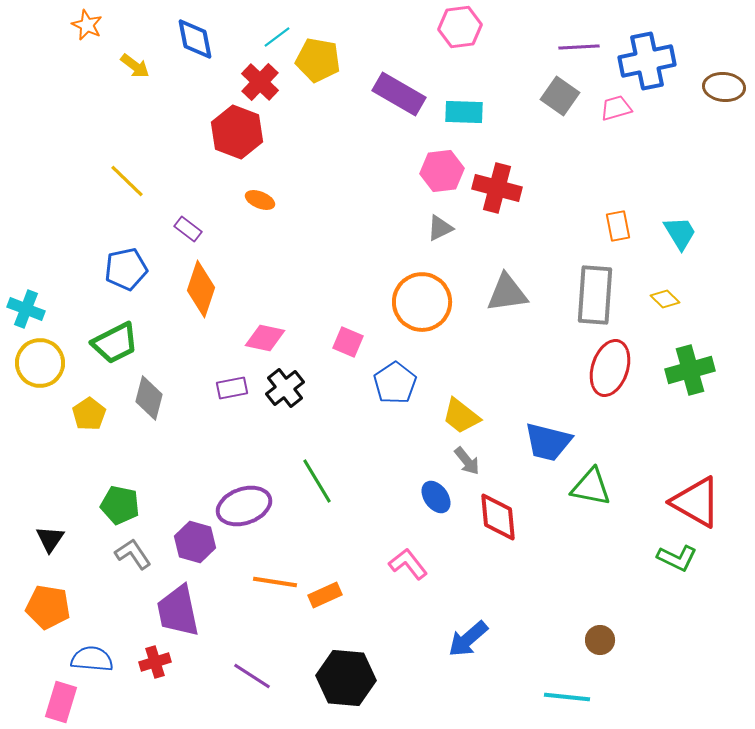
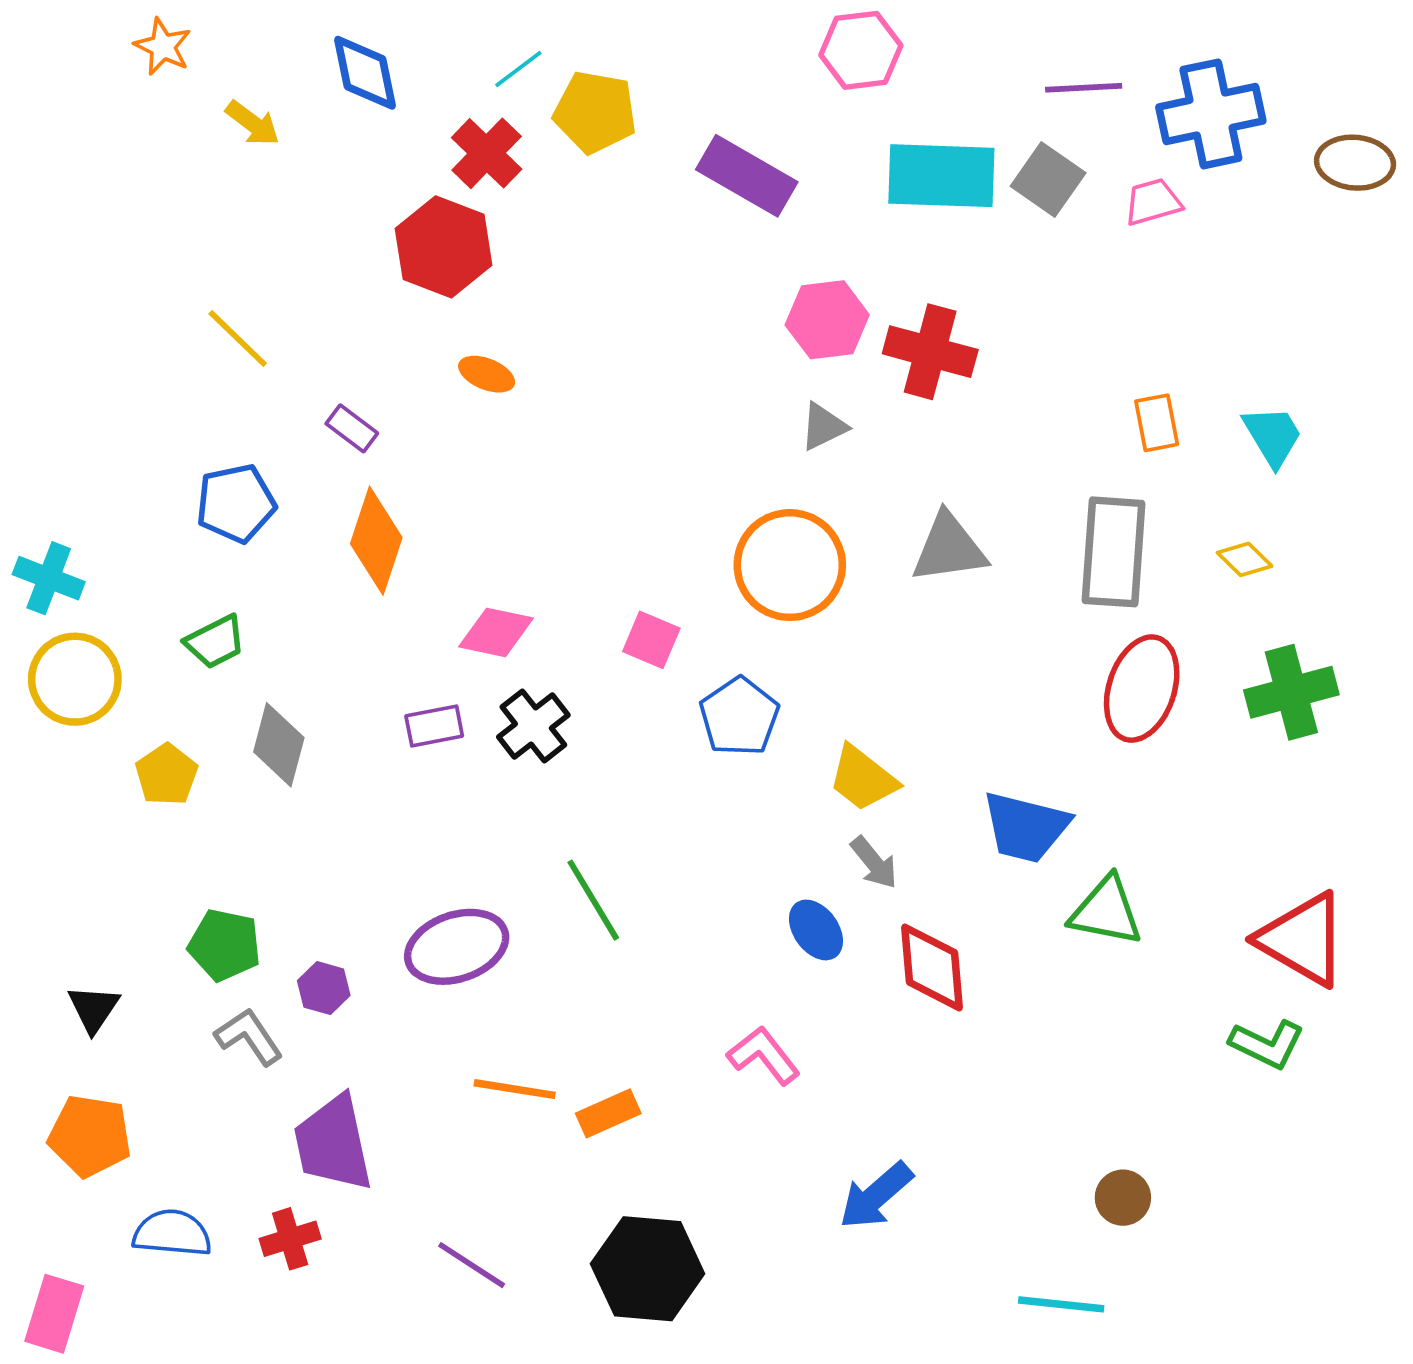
cyan rectangle: (464, 112) -> (941, 176), moved, size x1.5
green trapezoid: (115, 343) -> (215, 642), size x0.7
purple hexagon: (195, 542) -> (324, 988), moved, size x0.7
pink rectangle: (61, 702) -> (54, 1314), moved

